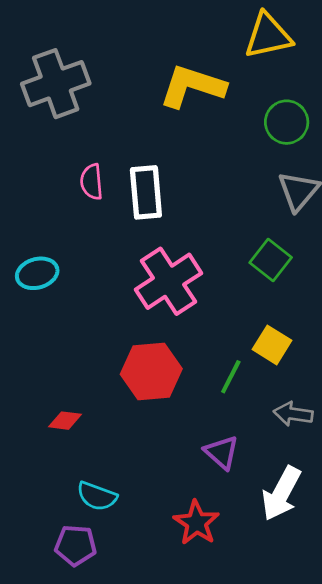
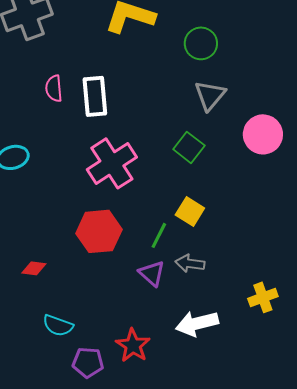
gray arrow: (293, 414) -> (190, 263), moved
purple triangle: (222, 452) -> (152, 273), moved
white arrow: (281, 494) -> (197, 323), turned 48
purple pentagon: (76, 545) -> (88, 362), moved

